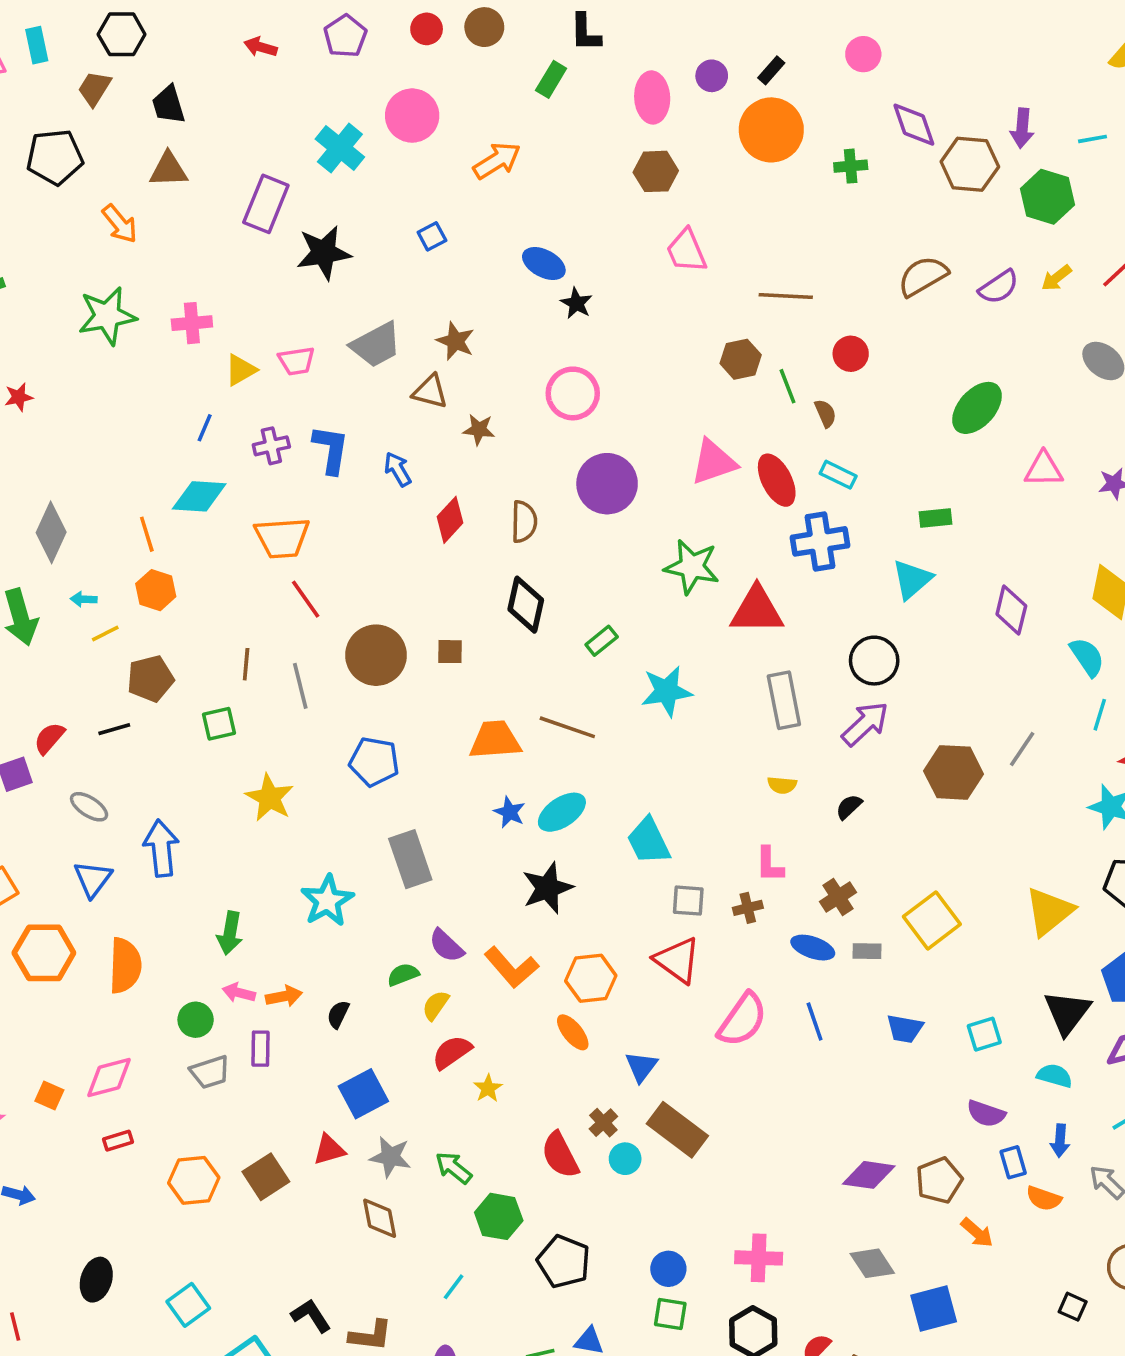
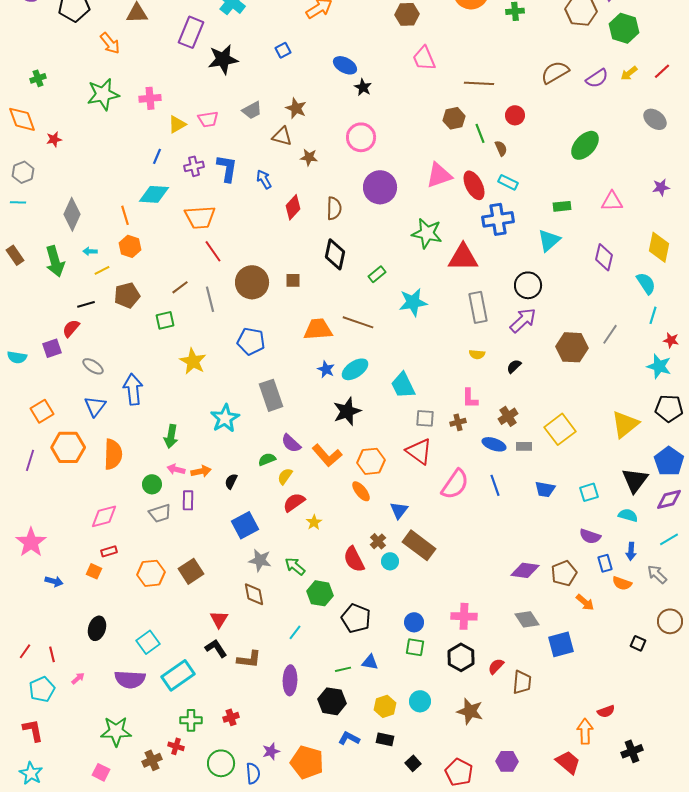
gray trapezoid: (376, 345) -> (252, 110), size x0.7
pink triangle: (1044, 469) -> (612, 201), moved
brown line: (246, 664) -> (180, 287), turned 48
black line: (114, 729) -> (86, 304), moved
orange square: (49, 1096) -> (94, 571), moved
red triangle: (329, 1150) -> (219, 619), moved, turned -42

